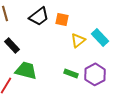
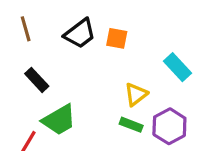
yellow triangle: (78, 40) -> (136, 94), moved
green trapezoid: (26, 70) -> (59, 120), turned 135

